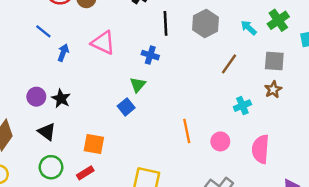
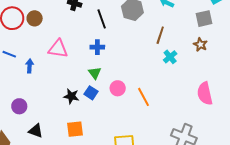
gray square: (274, 61) -> (204, 19), moved
black star: (61, 99) -> (71, 96), moved
cyan cross: (242, 106) -> (170, 57), moved
pink circle: (220, 141) -> (118, 88), moved

